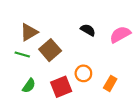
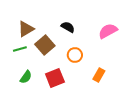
black semicircle: (88, 30) -> (68, 27), moved
green line: (22, 54) -> (20, 49), turned -32
orange circle: (83, 73) -> (75, 55), moved

